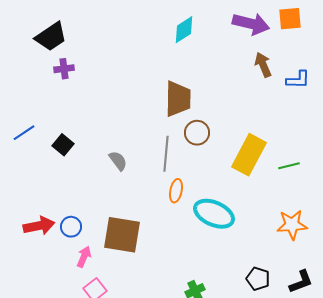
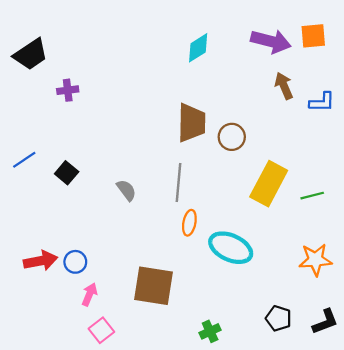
black trapezoid: (51, 37) -> (31, 54), moved
brown circle: (197, 133) -> (232, 137), moved
brown square: (122, 235) -> (154, 286), moved

